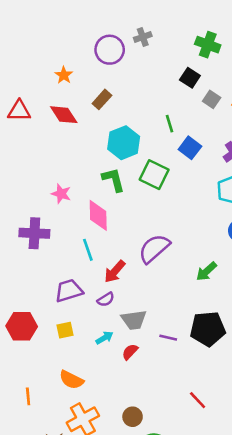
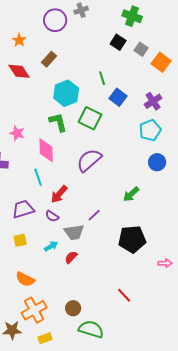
gray square: (212, 99) -> (141, 49), moved
purple semicircle: (154, 249) -> (89, 160), moved
purple semicircle: (106, 299) -> (52, 216), turned 64
purple line: (168, 338) -> (94, 215), moved, turned -56

